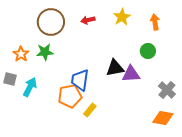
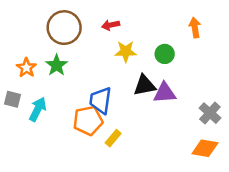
yellow star: (122, 17) -> (126, 51), moved, turned 30
green circle: (148, 51) -> (165, 54), moved
green star: (45, 52) -> (57, 65), turned -30

